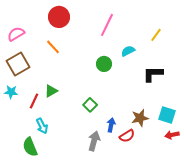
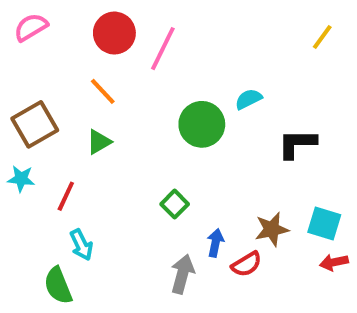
pink line: (107, 25) -> (163, 49), moved
pink semicircle: (16, 34) -> (31, 27), moved
yellow line: (156, 35) -> (322, 37), moved
green circle: (104, 64) -> (202, 124), size x1.5
green triangle: (51, 91) -> (99, 142), moved

